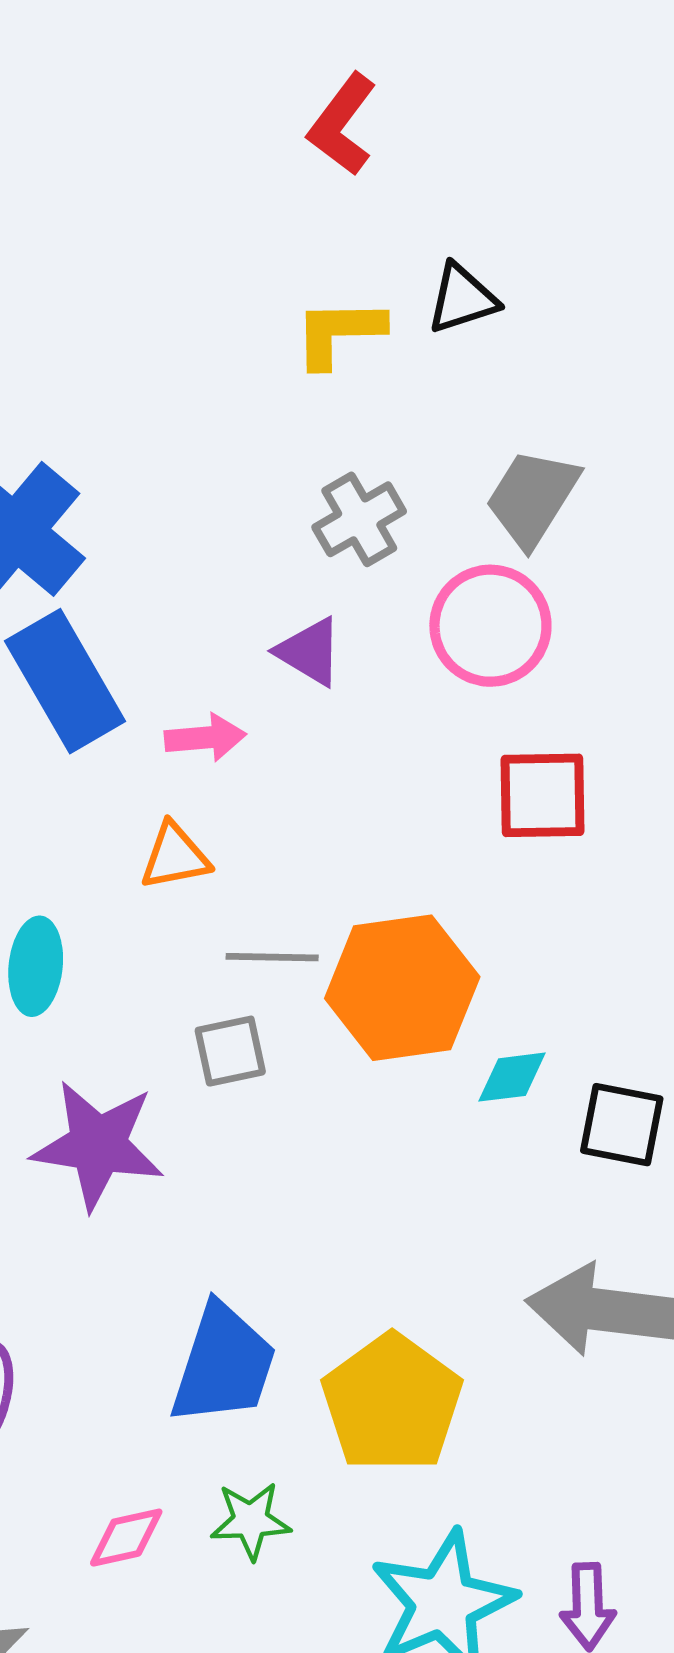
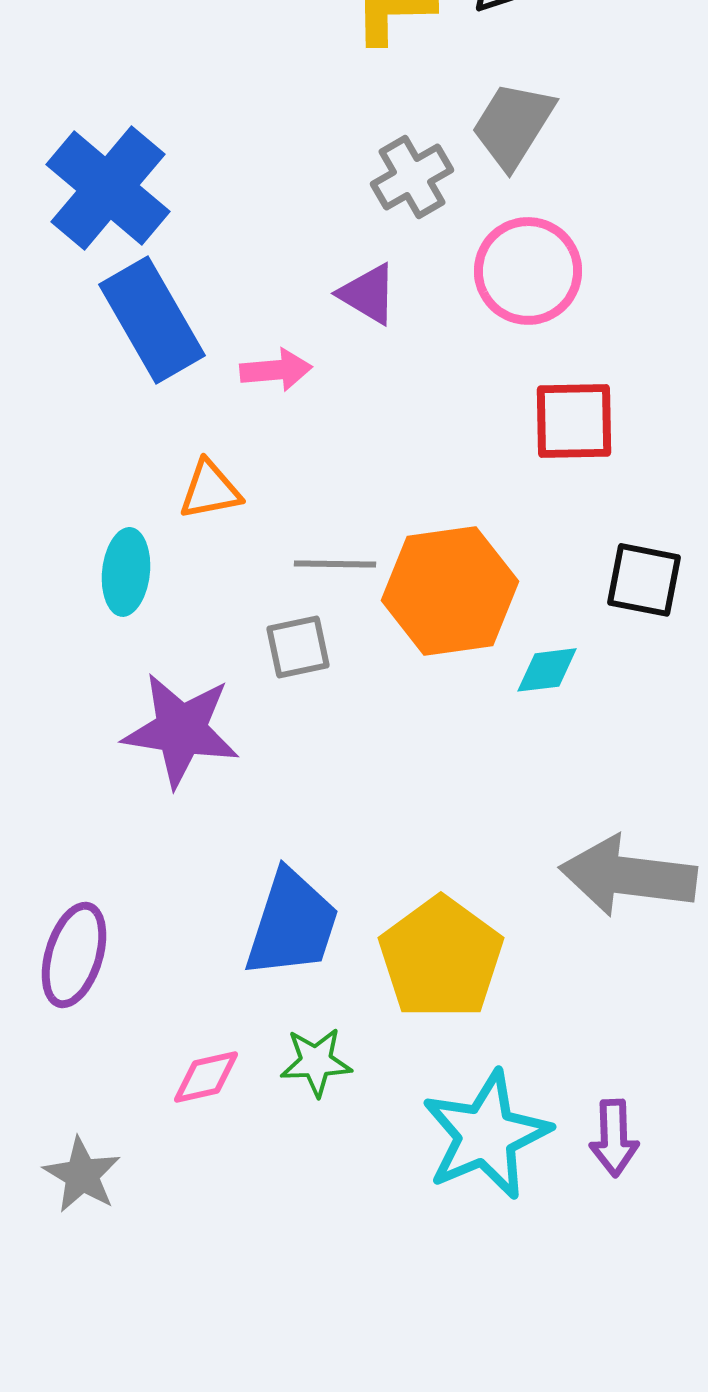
gray trapezoid: (532, 498) -> (513, 125), moved
orange triangle: (175, 856) -> (210, 490), moved
black square: (622, 1125) -> (644, 580), moved

